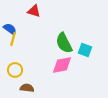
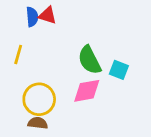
blue semicircle: (10, 29) -> (32, 17), moved, turned 48
yellow circle: (15, 70) -> (39, 99), moved, size x1.5

